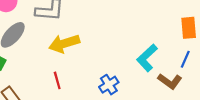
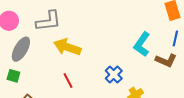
yellow arrow: (64, 44) -> (67, 47), turned 48

